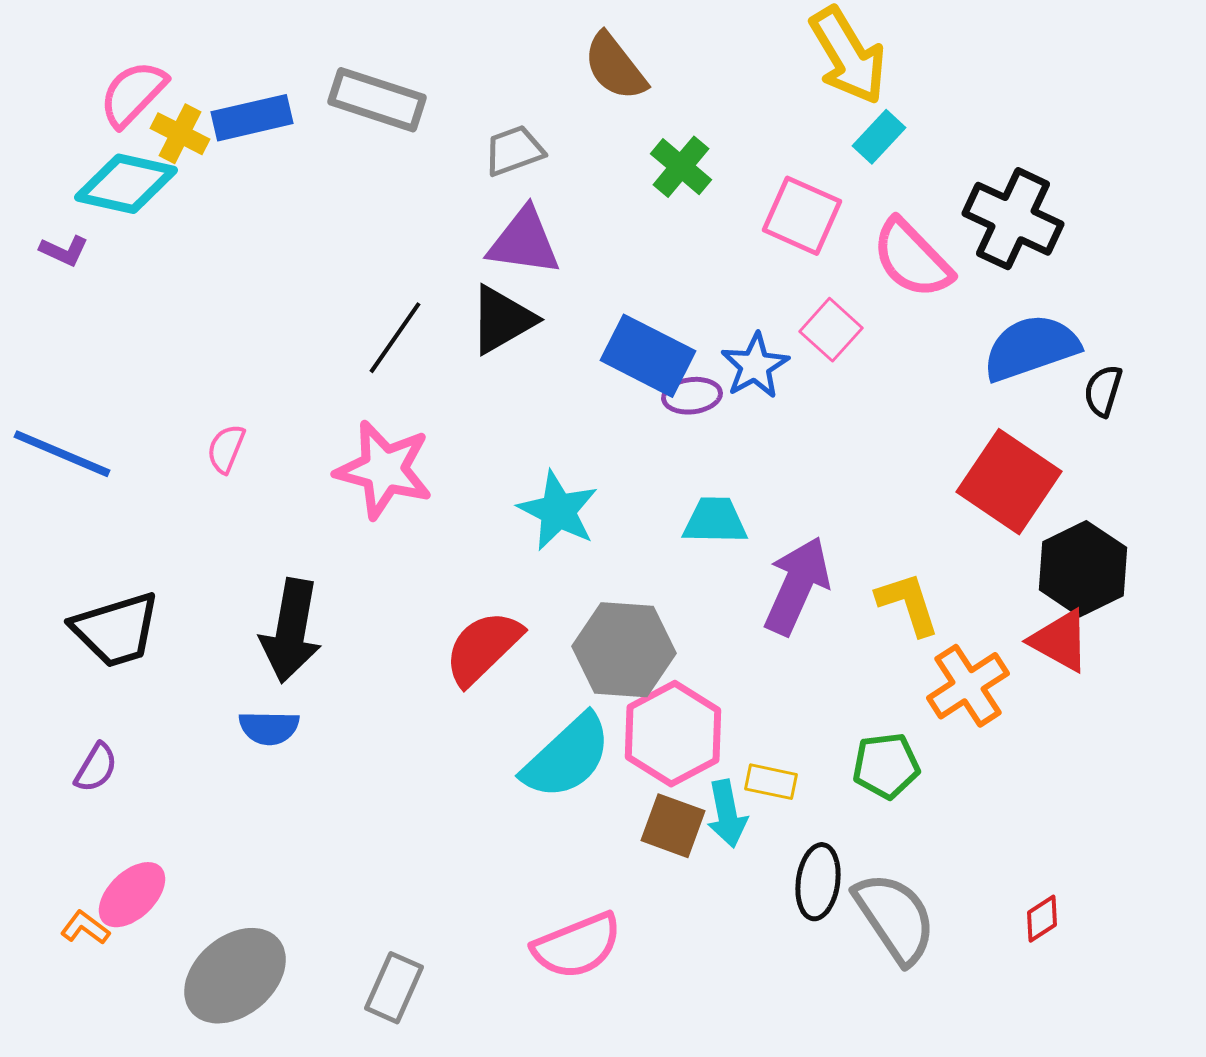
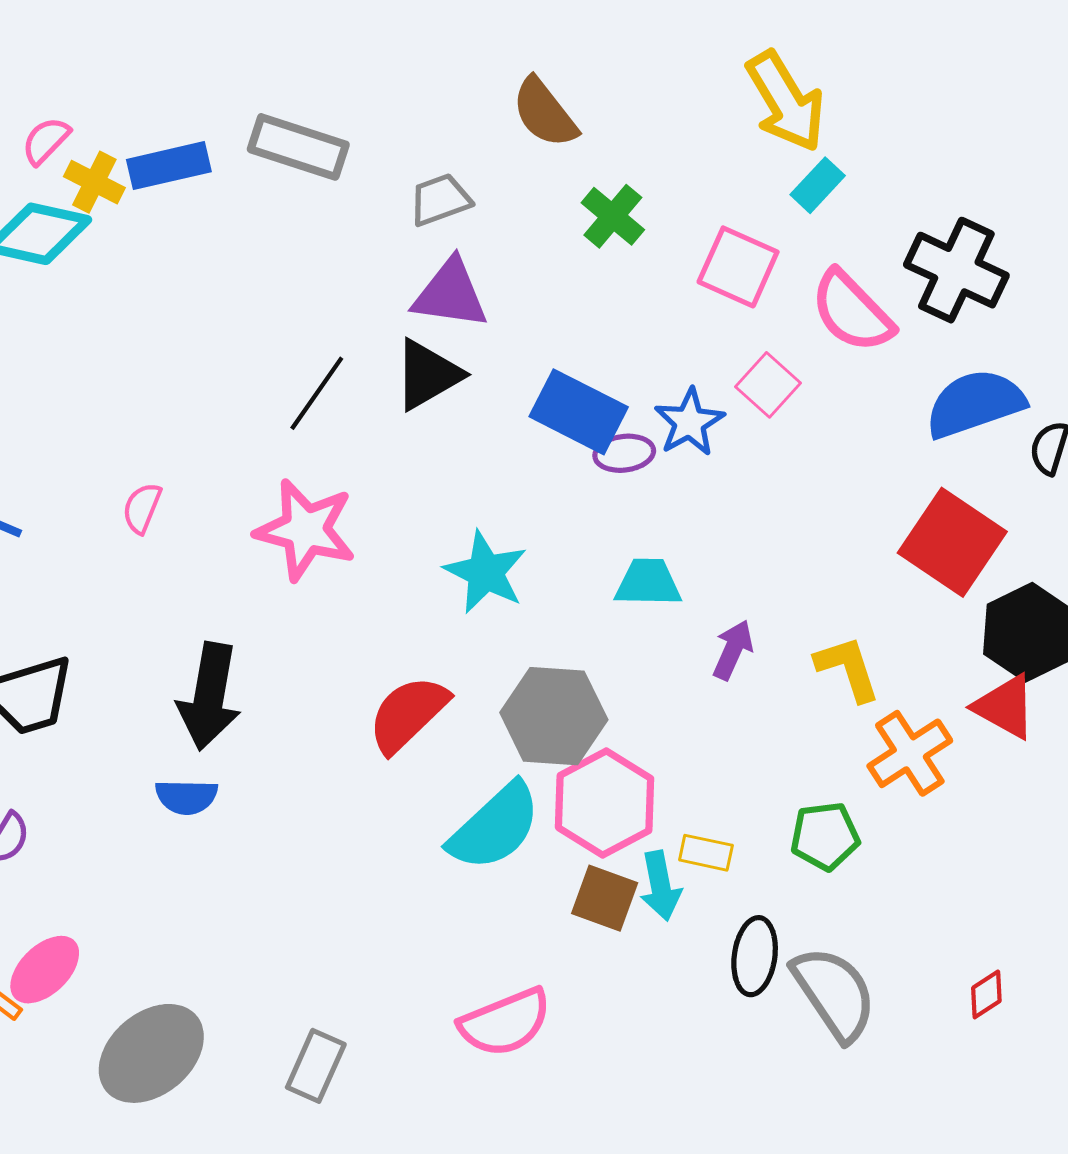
pink semicircle: (133, 94) -> (46, 141), size x0.7
purple arrow: (797, 586) -> (733, 650), size x0.6

